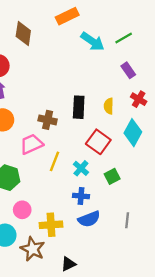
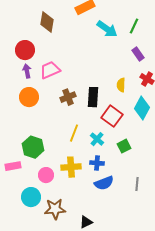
green line: (124, 38) -> (134, 26), turned -35
black rectangle: (79, 107) -> (93, 97), moved
brown cross: (48, 120) -> (68, 97), turned -35
pink trapezoid: (31, 144) -> (50, 70), moved
yellow cross: (51, 225) -> (71, 167), moved
brown star: (33, 249) -> (55, 209), turned -30

